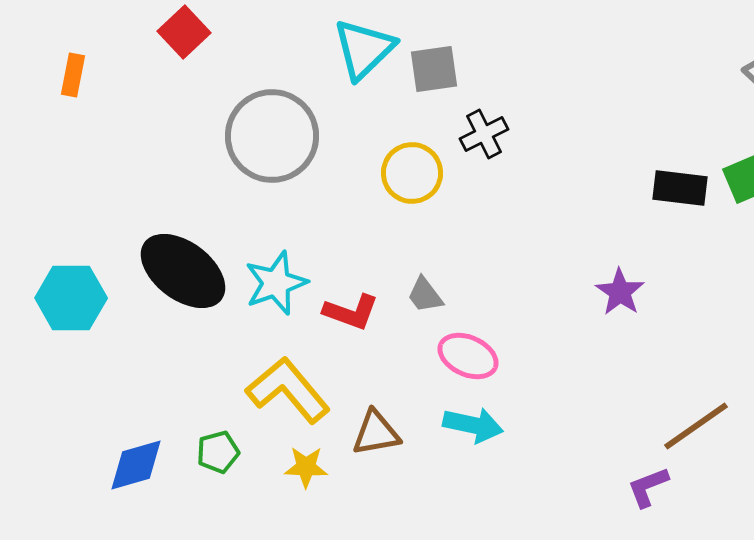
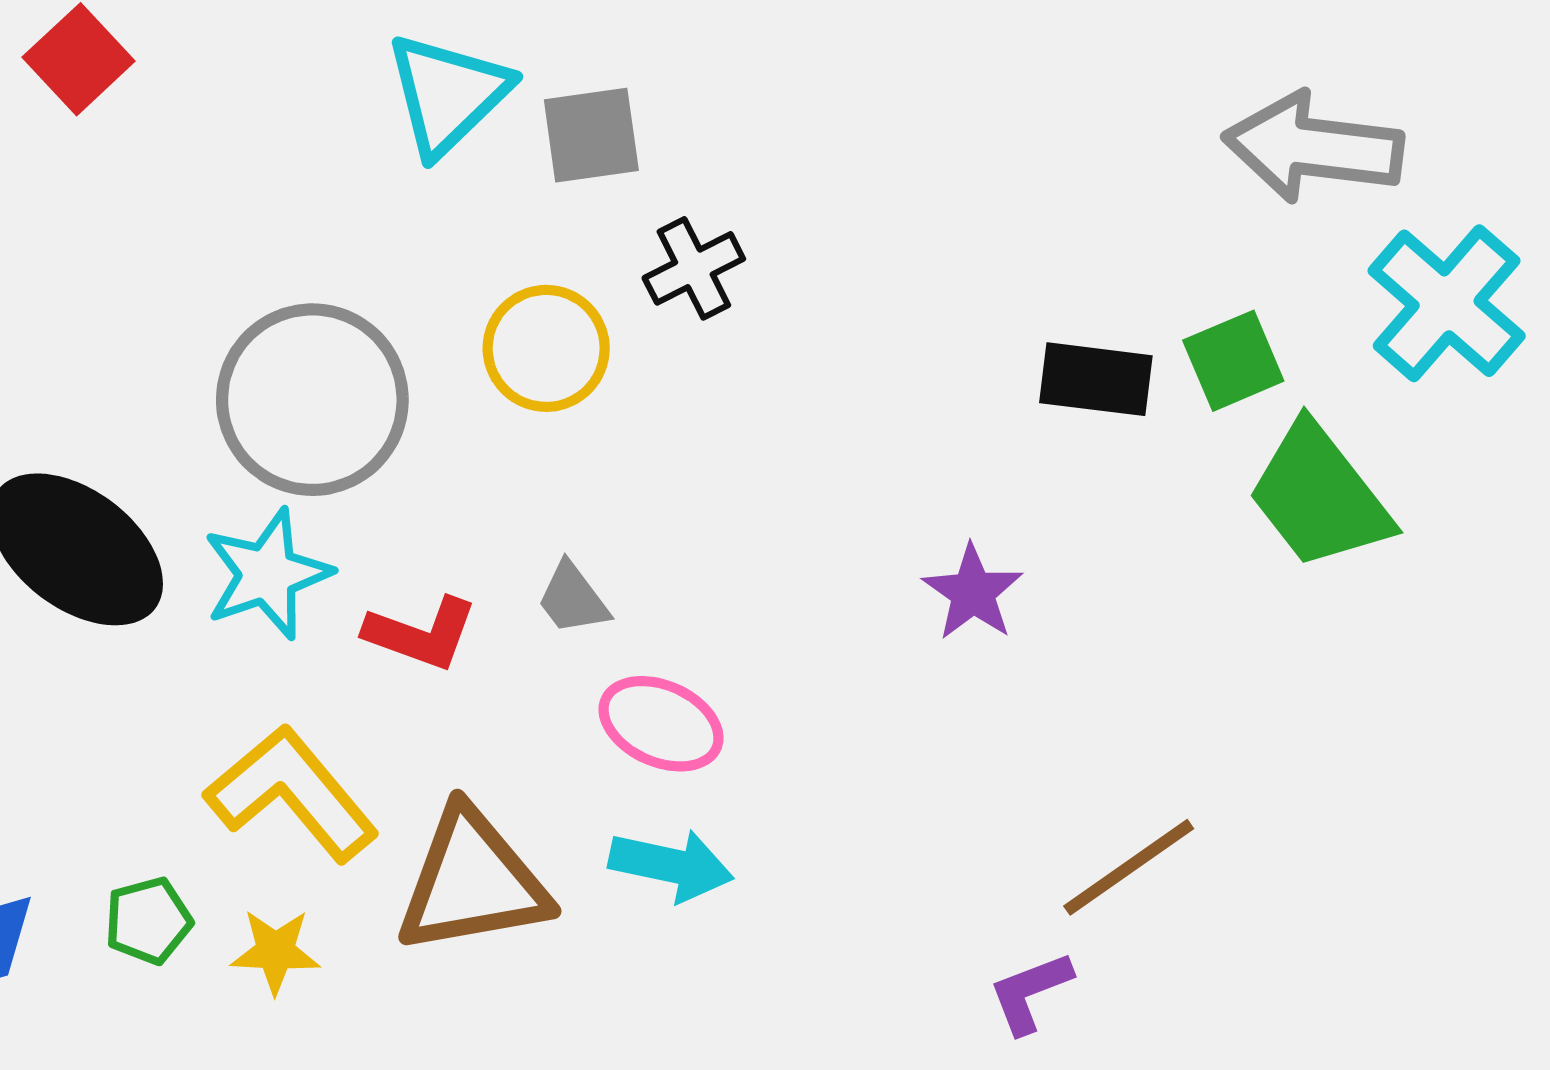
gray circle: (272, 136) -> (312, 400), moved
brown triangle: (376, 433) -> (472, 882), size x1.6
yellow star: (306, 467) -> (275, 951), moved

